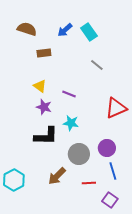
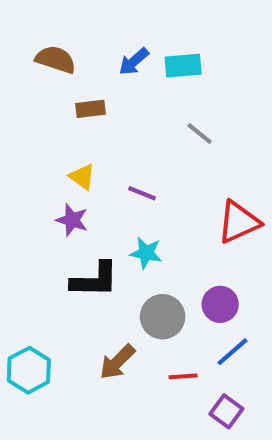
cyan rectangle: (89, 32) -> (183, 66), turned -60
purple star: (44, 107) -> (72, 220), moved
blue line: (113, 171) -> (233, 352), turned 66

